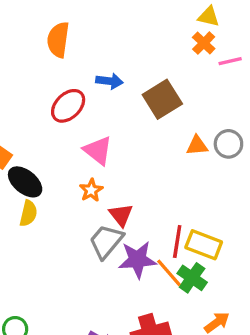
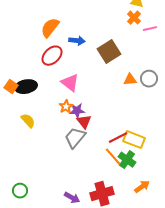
orange semicircle: (58, 40) -> (50, 28), moved, turned 30
black ellipse: (25, 182) -> (26, 87), moved, turned -50
yellow semicircle: (28, 213) -> (28, 121), turned -56
red line: (177, 241) -> (118, 138), turned 54
purple star: (138, 260) -> (77, 111), moved, size x0.7

